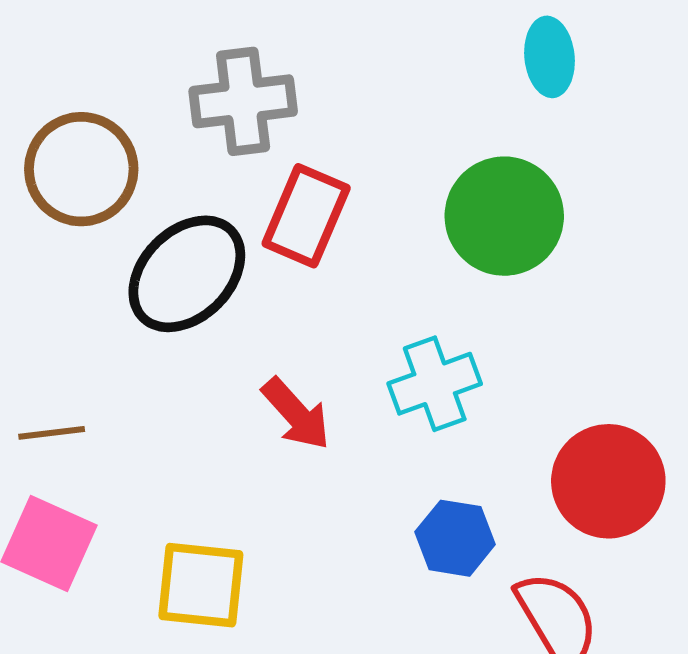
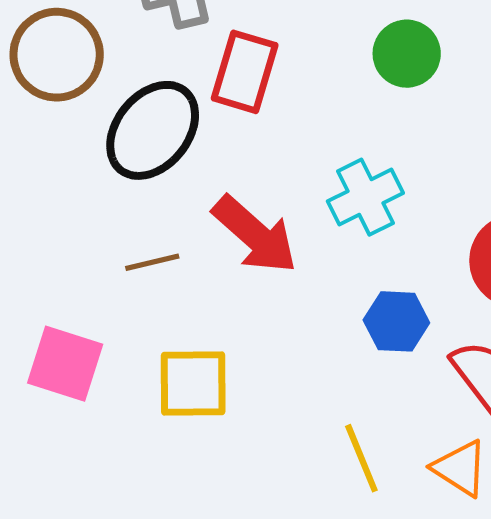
green circle: (504, 216) -> (407, 54), size x0.7
red arrow: (296, 414) -> (255, 235), size x1.4
brown line: (52, 433) -> (152, 262), moved

